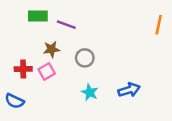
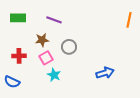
green rectangle: (38, 16) -> (18, 18), moved
pink square: (47, 71) -> (46, 58), moved
cyan star: (90, 92) -> (54, 75), moved

